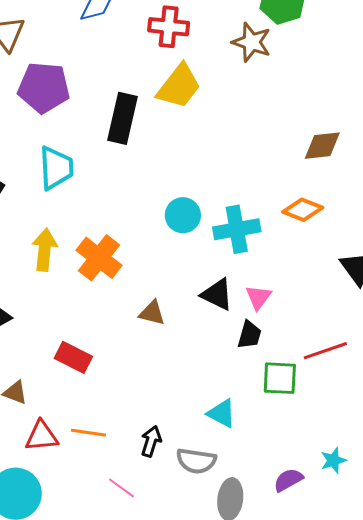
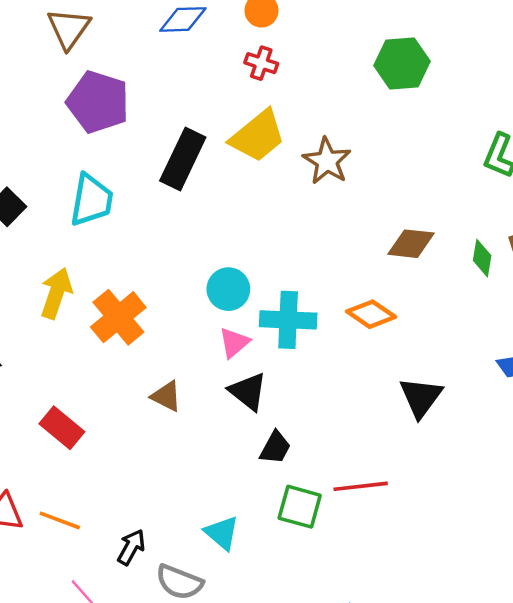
red cross: (169, 27) -> (261, 63), size x0.7
brown star: (252, 42) -> (327, 161), moved
pink triangle: (258, 297) -> (234, 343), moved

